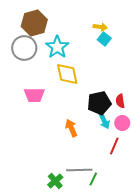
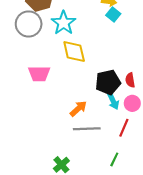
orange arrow: (71, 128) -> (78, 109), turned 72
gray line: (79, 170) -> (87, 129), moved
green line: (93, 179) -> (114, 159), moved

